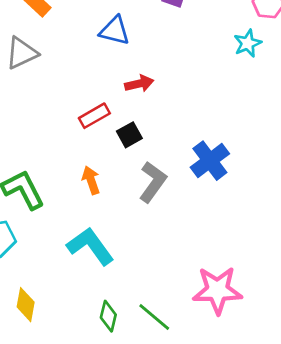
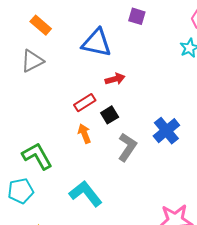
blue triangle: (115, 31) -> (96, 43), size x1.4
orange arrow: (91, 180) -> (84, 134), moved

